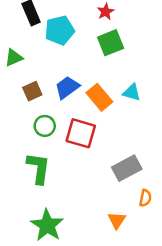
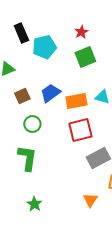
orange rectangle: (99, 97) -> (76, 101), turned -60
red square: (81, 133) -> (80, 130), moved, turned -30
green star: (47, 225) -> (34, 204), size x0.6

